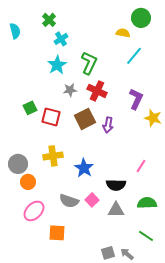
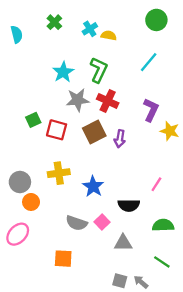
yellow semicircle: (123, 33) -> (109, 36), moved
cyan cross: (61, 39) -> (90, 29), moved
gray star: (70, 90) -> (78, 100), size x1.5
gray triangle: (116, 210) -> (123, 243), moved
pink ellipse: (34, 211) -> (18, 234), moved
gray square: (108, 253) -> (120, 281), turned 32

